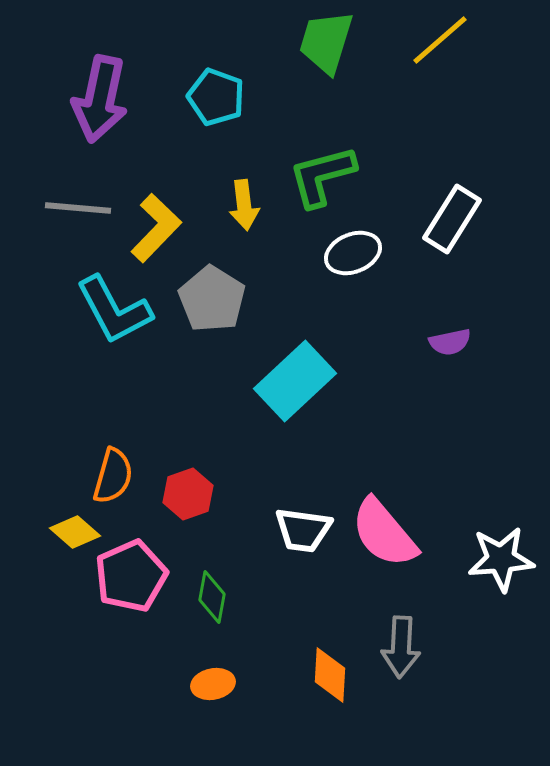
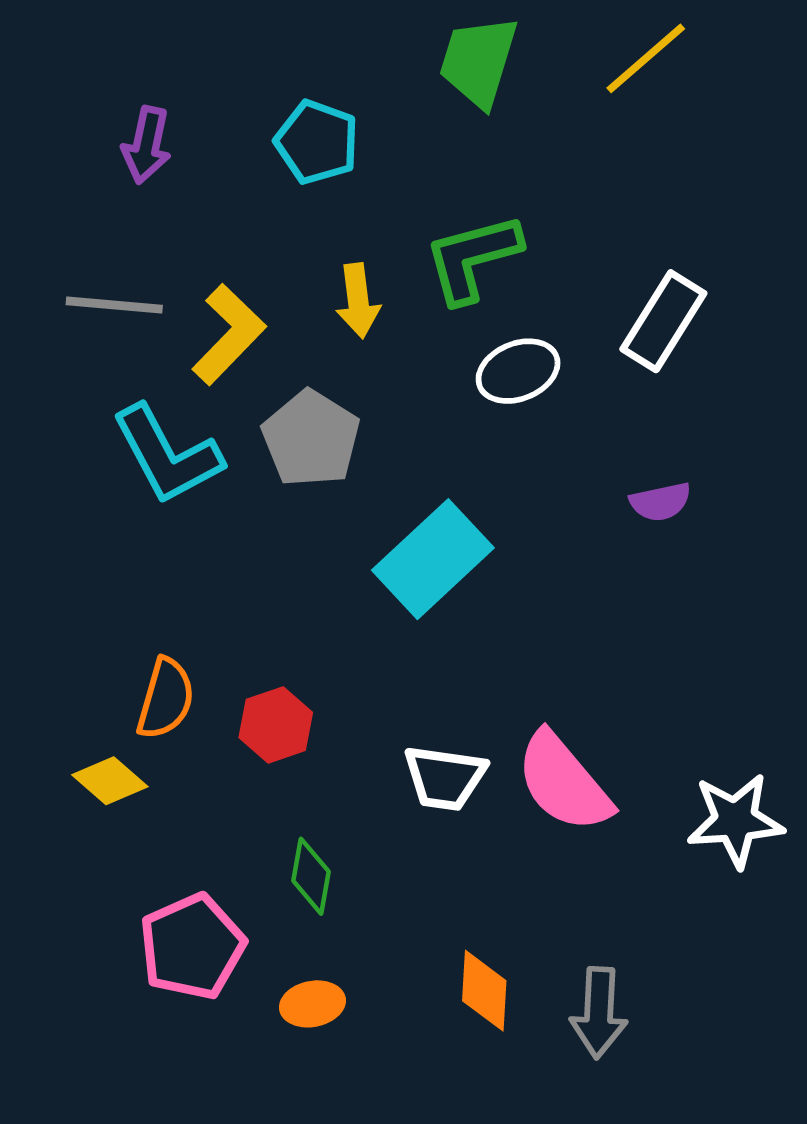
purple arrow: (100, 99) -> (147, 145), size x0.6
pink pentagon: (131, 576) -> (192, 947), moved
gray arrow: (401, 647) -> (599, 1013), moved

